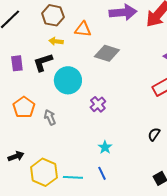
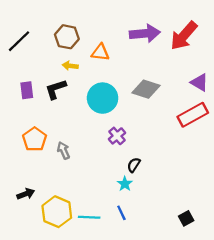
gray diamond: (107, 53) -> (146, 89), moved
cyan circle: (68, 80) -> (103, 98), moved
black semicircle: (154, 134) -> (134, 165), moved

